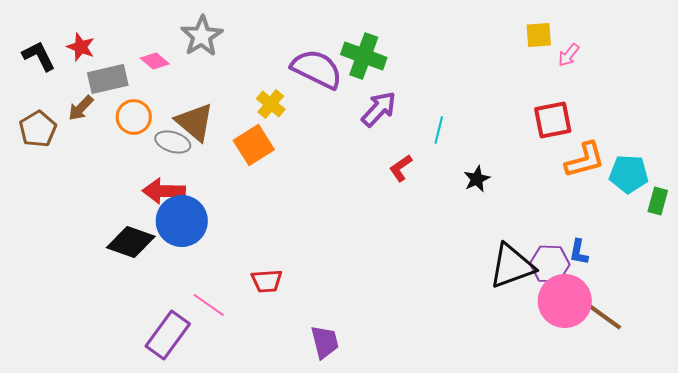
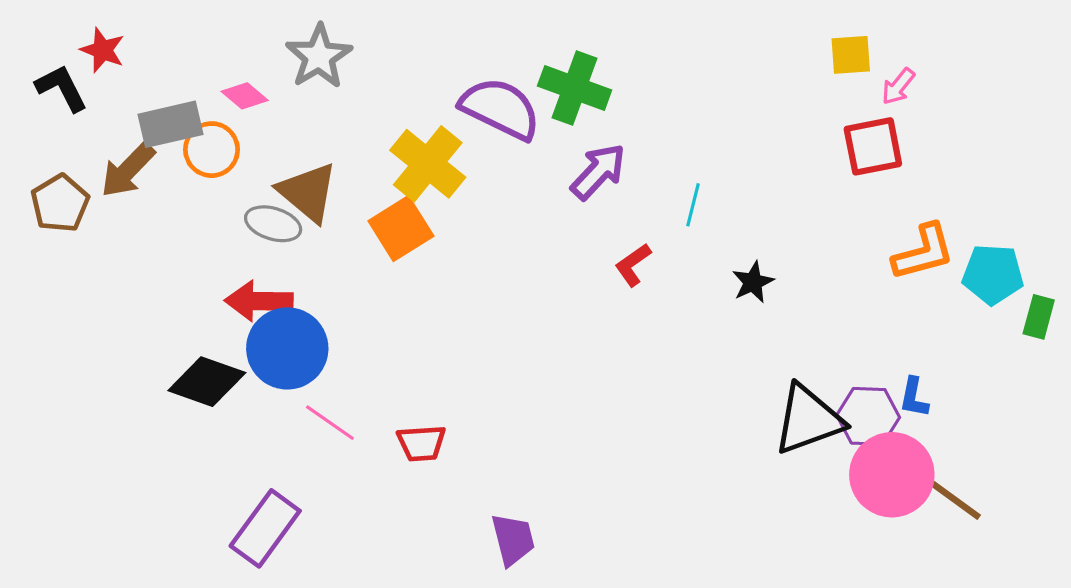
red star: (81, 47) -> (103, 50), moved
yellow cross: (271, 104) -> (428, 164), size x1.6
brown arrow: (81, 108) -> (128, 170), size x1.4
orange circle: (134, 117) -> (212, 150), moved
red square: (553, 120) -> (873, 146), moved
pink line: (209, 305) -> (330, 423), moved

